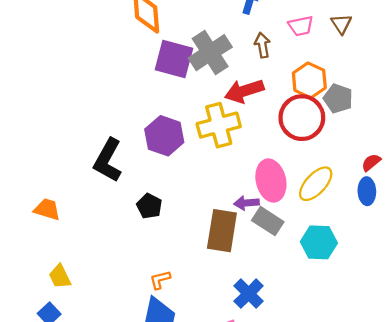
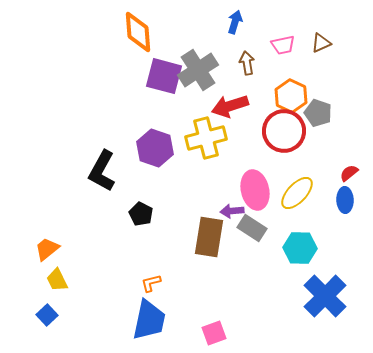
brown triangle: (341, 24) -> (321, 43), turned 40
orange trapezoid: (47, 209) -> (47, 249), moved, turned -56
blue cross: (249, 294) -> (325, 296), moved, size x1.5

